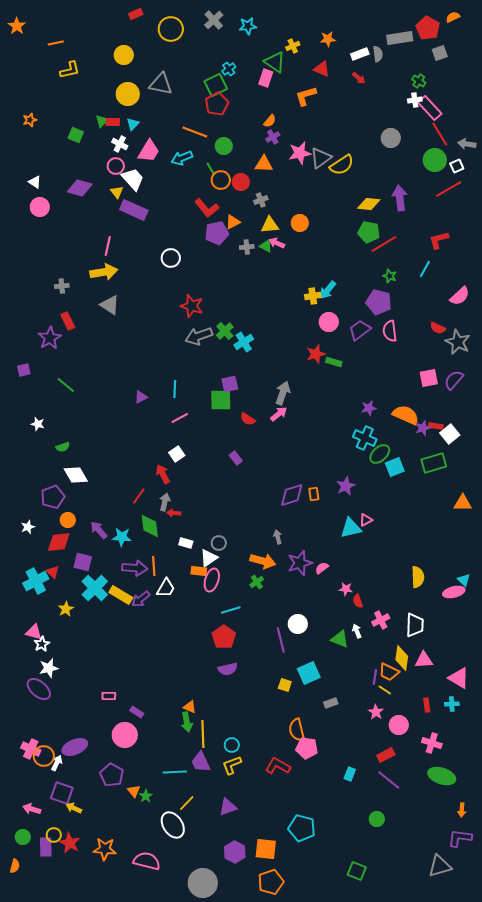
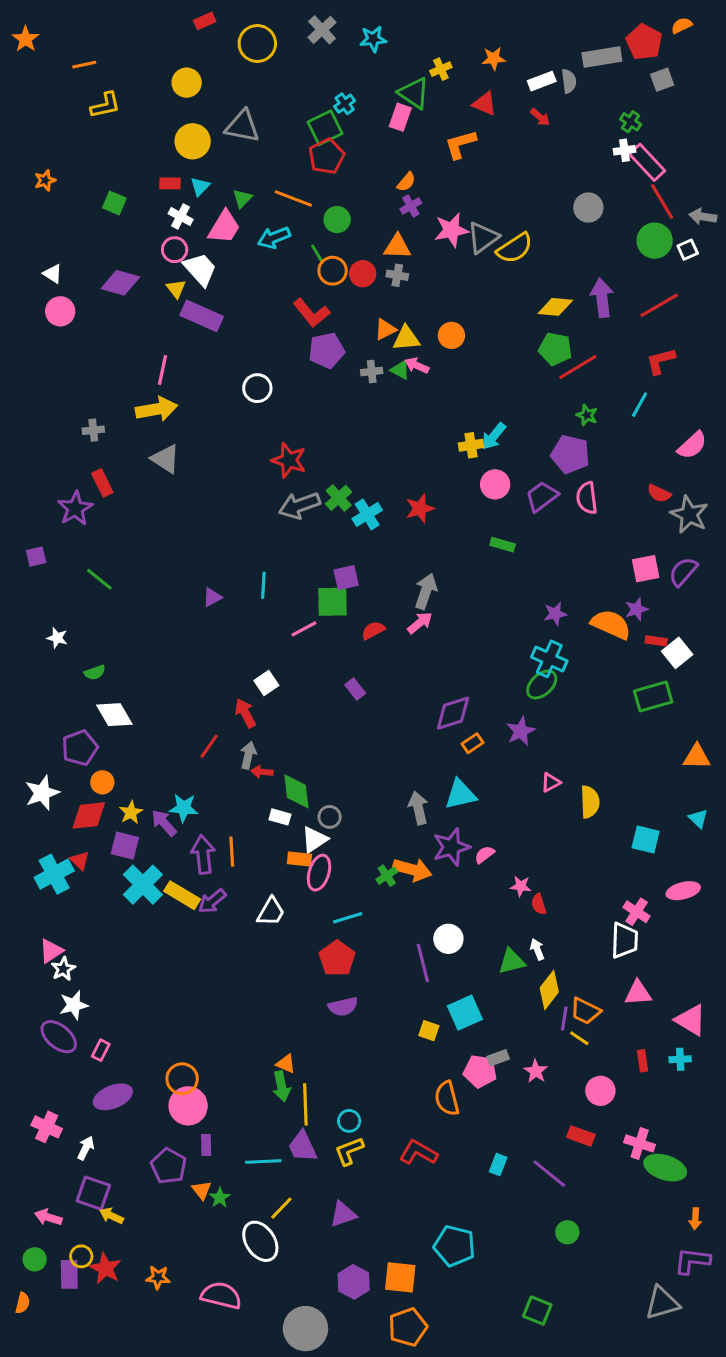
green triangle: (102, 121) -> (242, 198), moved
red line: (449, 189) -> (659, 305), moved
gray cross: (261, 200) -> (397, 275), moved, turned 32
orange triangle: (233, 222) -> (385, 329), moved
red star: (316, 354) -> (420, 508), moved
pink line: (180, 418) -> (304, 629), moved
red semicircle: (248, 419) -> (373, 630), turned 119
purple star: (423, 428) -> (637, 609), moved
green ellipse: (380, 454) -> (542, 685), moved
cyan square: (395, 467) -> (646, 840), moved, turned 36
orange rectangle: (314, 494) -> (473, 743), turned 64
purple diamond: (292, 495) -> (453, 713), moved
green diamond: (150, 526) -> (296, 791), moved
white star: (28, 527) -> (42, 793), size x1.6
cyan triangle: (351, 528) -> (460, 794), moved
purple arrow: (99, 530) -> (164, 823), moved
gray arrow: (278, 537) -> (418, 808), size x1.5
orange arrow: (263, 561) -> (412, 870), moved
purple arrow: (135, 568) -> (203, 855), turned -100
yellow semicircle: (418, 577) -> (590, 802), moved
cyan triangle: (464, 580) -> (698, 818), moved
white trapezoid: (166, 588) -> (271, 912), moved
yellow star: (66, 609) -> (131, 812), moved
pink cross: (381, 620) -> (637, 912), moved, turned -30
pink triangle: (34, 632) -> (51, 951), turned -48
green triangle: (340, 639) -> (512, 961), turned -36
yellow diamond: (402, 658) -> (549, 990), moved, turned 30
pink rectangle: (109, 696) -> (101, 1050), moved, turned -64
purple rectangle: (137, 712) -> (206, 1145), moved, turned 56
pink star: (376, 712) -> (536, 1071), moved
pink cross: (432, 743) -> (640, 1143), moved
purple ellipse: (75, 747) -> (113, 1097), moved
pink pentagon: (307, 748) -> (480, 1071), moved
red rectangle: (386, 755) -> (581, 1136), turned 48
orange circle: (44, 756) -> (182, 1079), moved
cyan rectangle: (350, 774) -> (498, 1165), moved
purple line: (389, 780) -> (549, 1174), moved
orange star: (105, 849) -> (158, 1277), size x0.7

